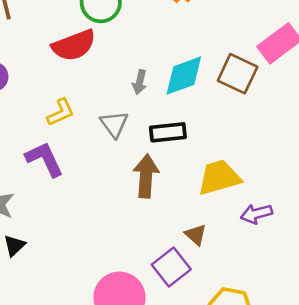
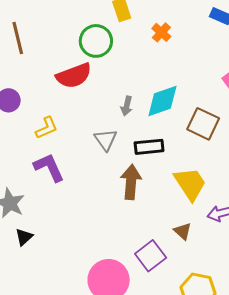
brown square: (238, 74) -> (203, 124), moved
yellow L-shape: (61, 112) -> (47, 128), moved
yellow trapezoid: (219, 177) -> (190, 184), turned 72
brown triangle: (196, 235) -> (183, 231), moved

